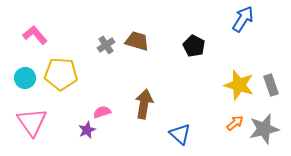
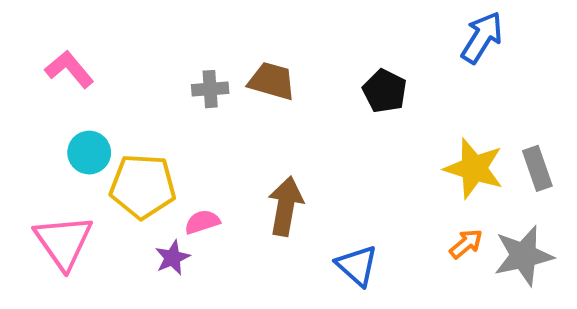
gray cross: (106, 45) -> (210, 89), turned 30
yellow pentagon: (61, 74) -> (143, 186), moved
cyan circle: (25, 78) -> (89, 153), moved

